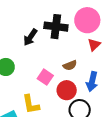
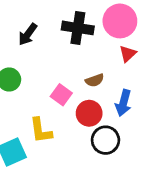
black arrow: (30, 37) -> (28, 34), moved

